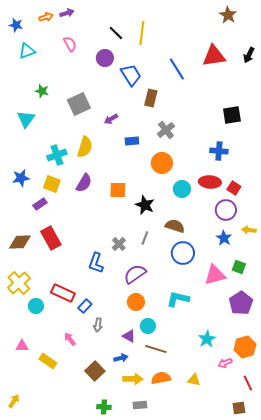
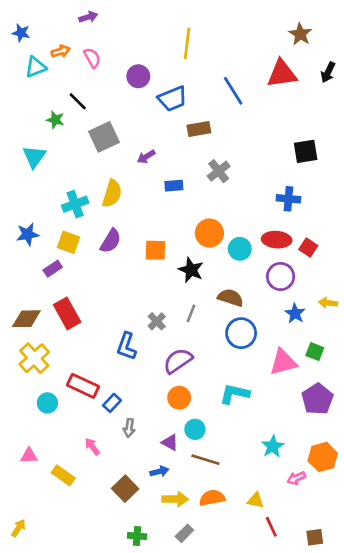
brown star: (228, 15) -> (300, 34), moved
orange arrow: (46, 17) -> (61, 51), moved
black line: (116, 33) -> (78, 101), moved
blue trapezoid: (131, 75) -> (173, 99), turned 100
brown rectangle: (151, 98) -> (199, 129), turned 66
orange circle: (162, 163) -> (209, 233), moved
purple circle: (226, 210) -> (281, 276), moved
yellow cross: (19, 283) -> (34, 358), moved
red line: (248, 383) -> (271, 527), moved
gray rectangle: (140, 405) -> (184, 533), turned -40

